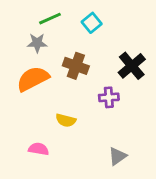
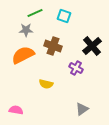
cyan square: (92, 23) -> (64, 16), turned -32
purple cross: (109, 97) -> (76, 68), turned 32
pink semicircle: (39, 149) -> (16, 110), moved

